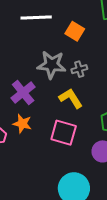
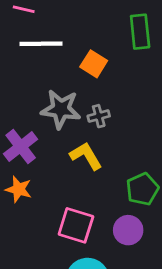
pink square: (64, 133) -> (76, 225), moved

